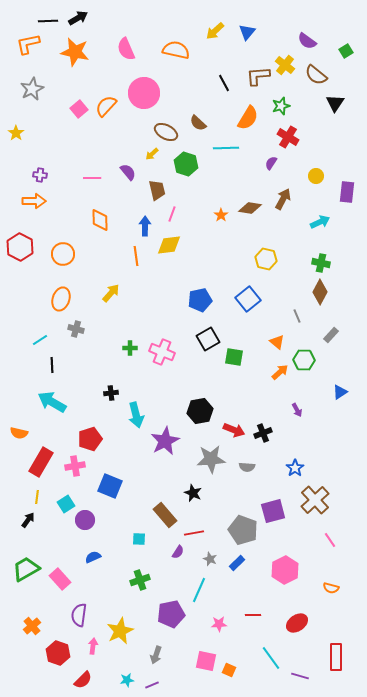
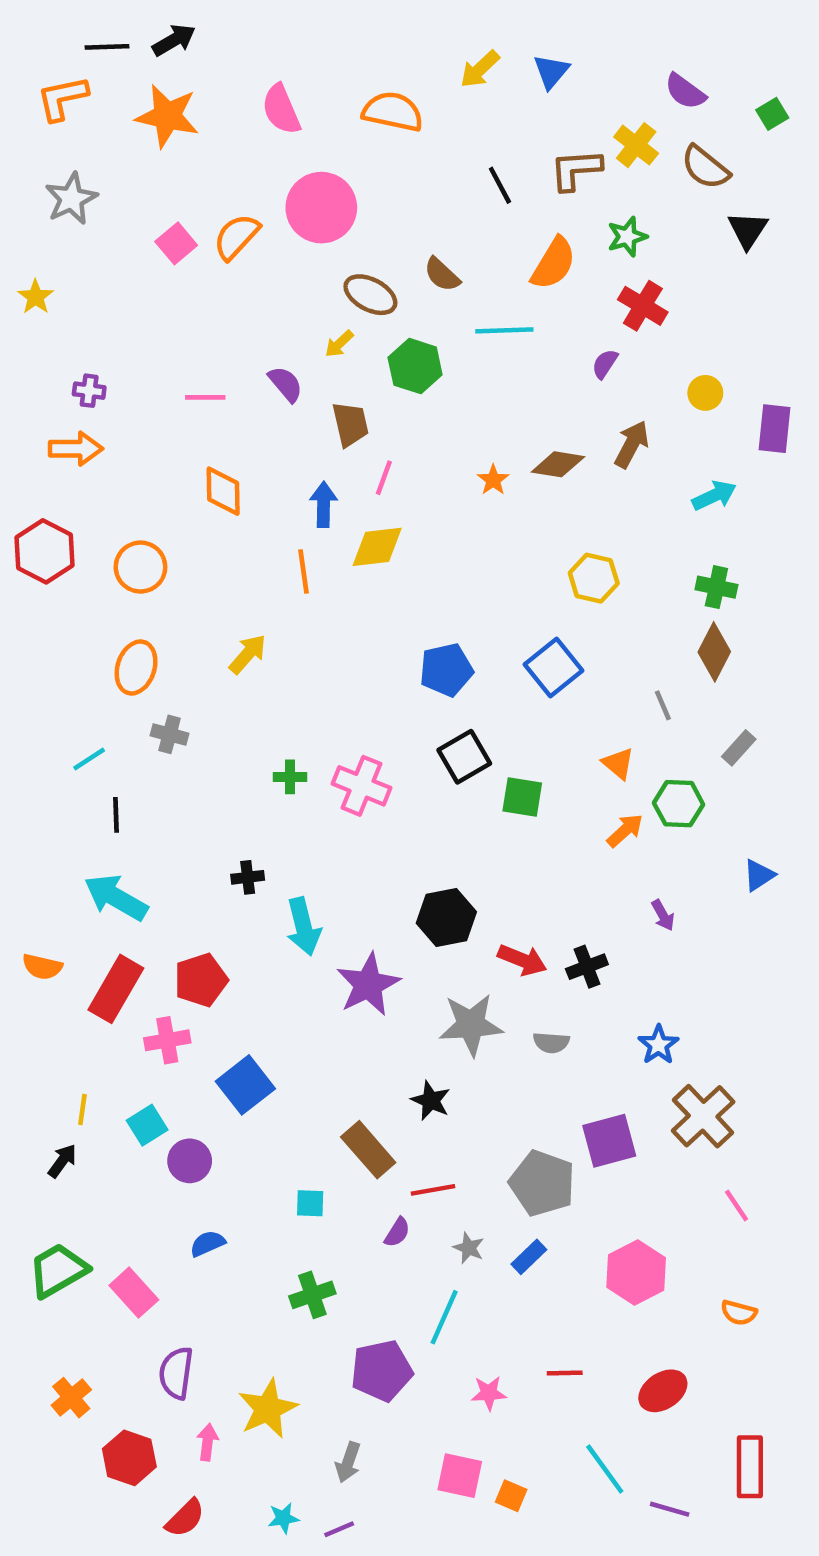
red rectangle: (41, 462) -> (116, 989), moved
blue square: (110, 486) -> (245, 1085), turned 30

